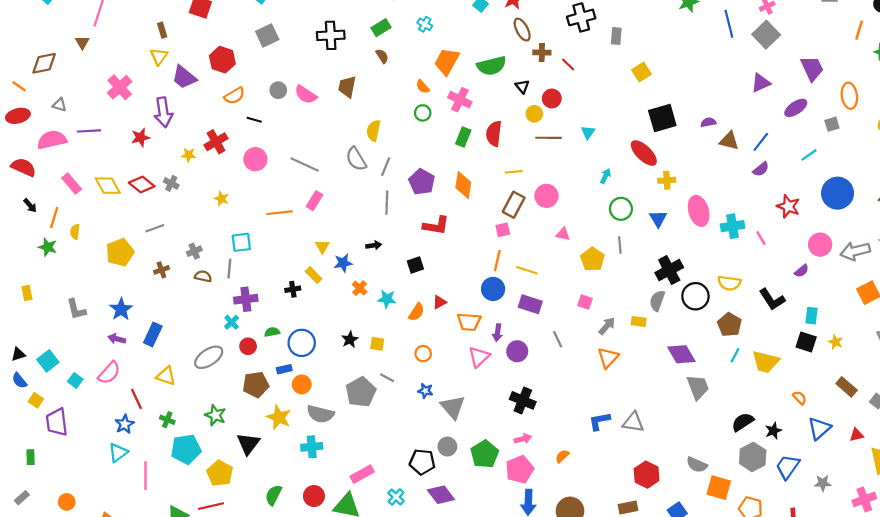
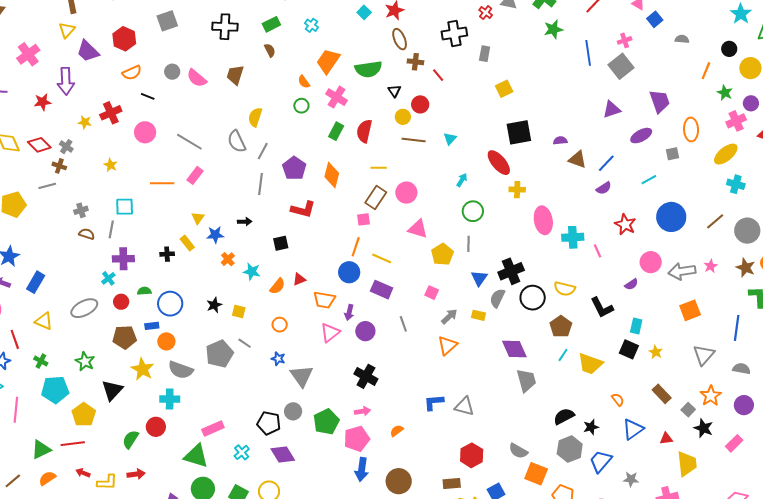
blue triangle: (658, 219) -> (479, 278), moved
pink triangle: (563, 234) -> (418, 229), size x1.5
brown cross: (161, 270) -> (59, 166), moved, turned 32
red circle: (314, 496) -> (156, 427), moved

